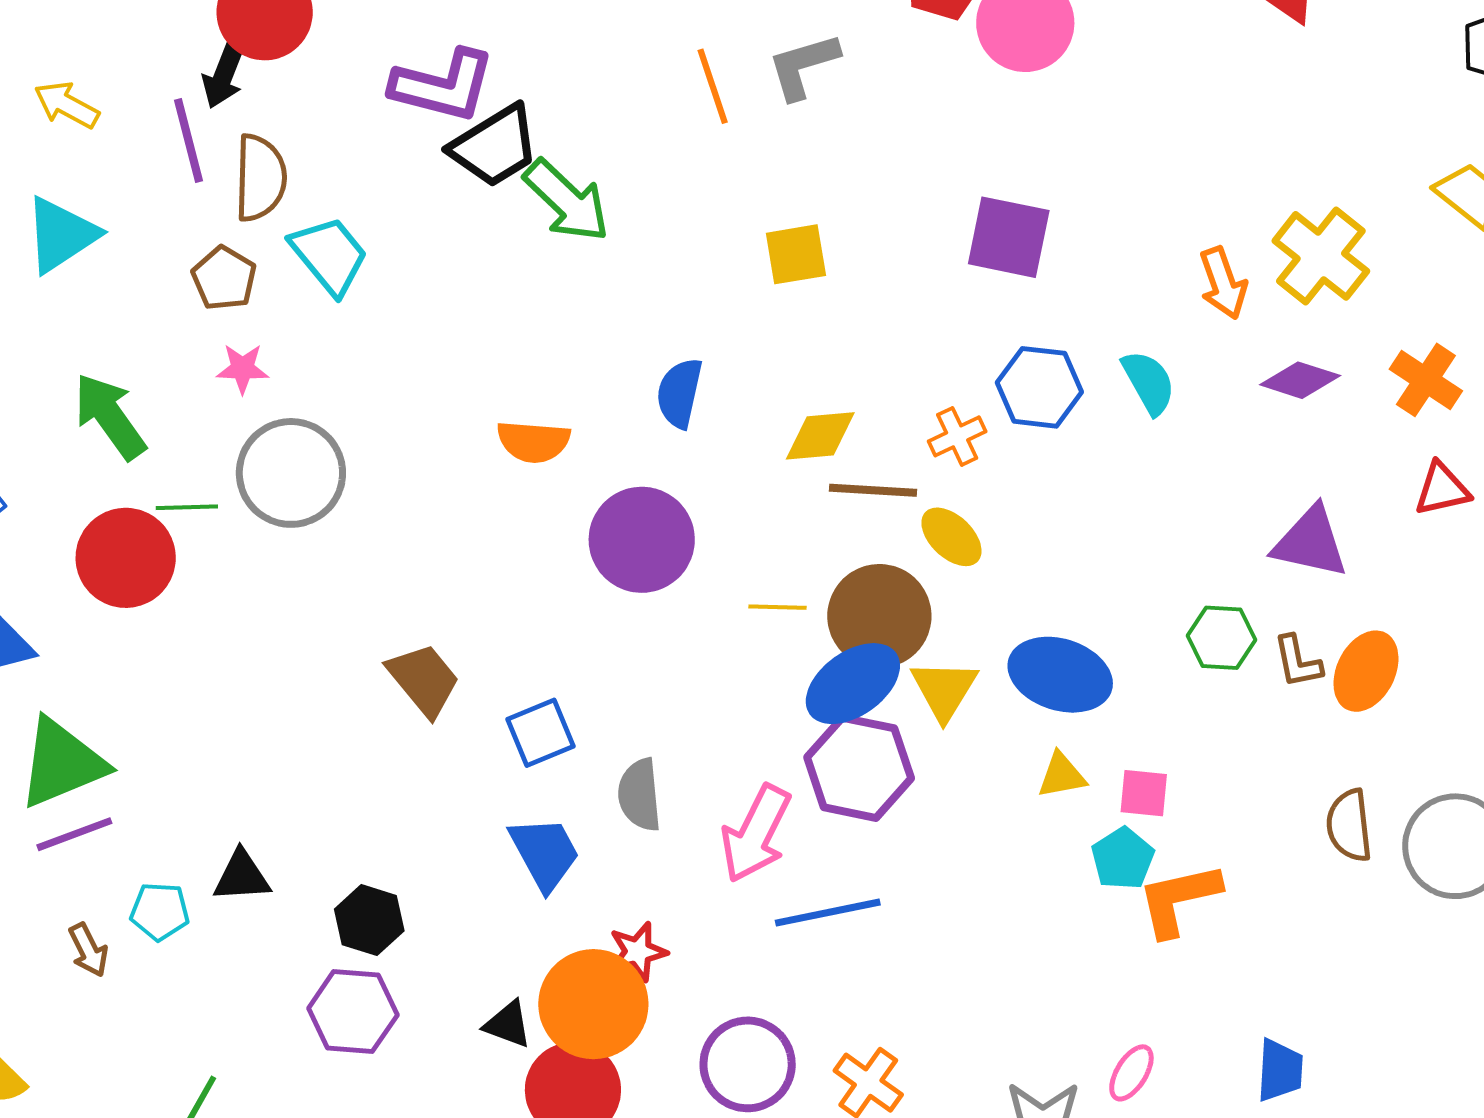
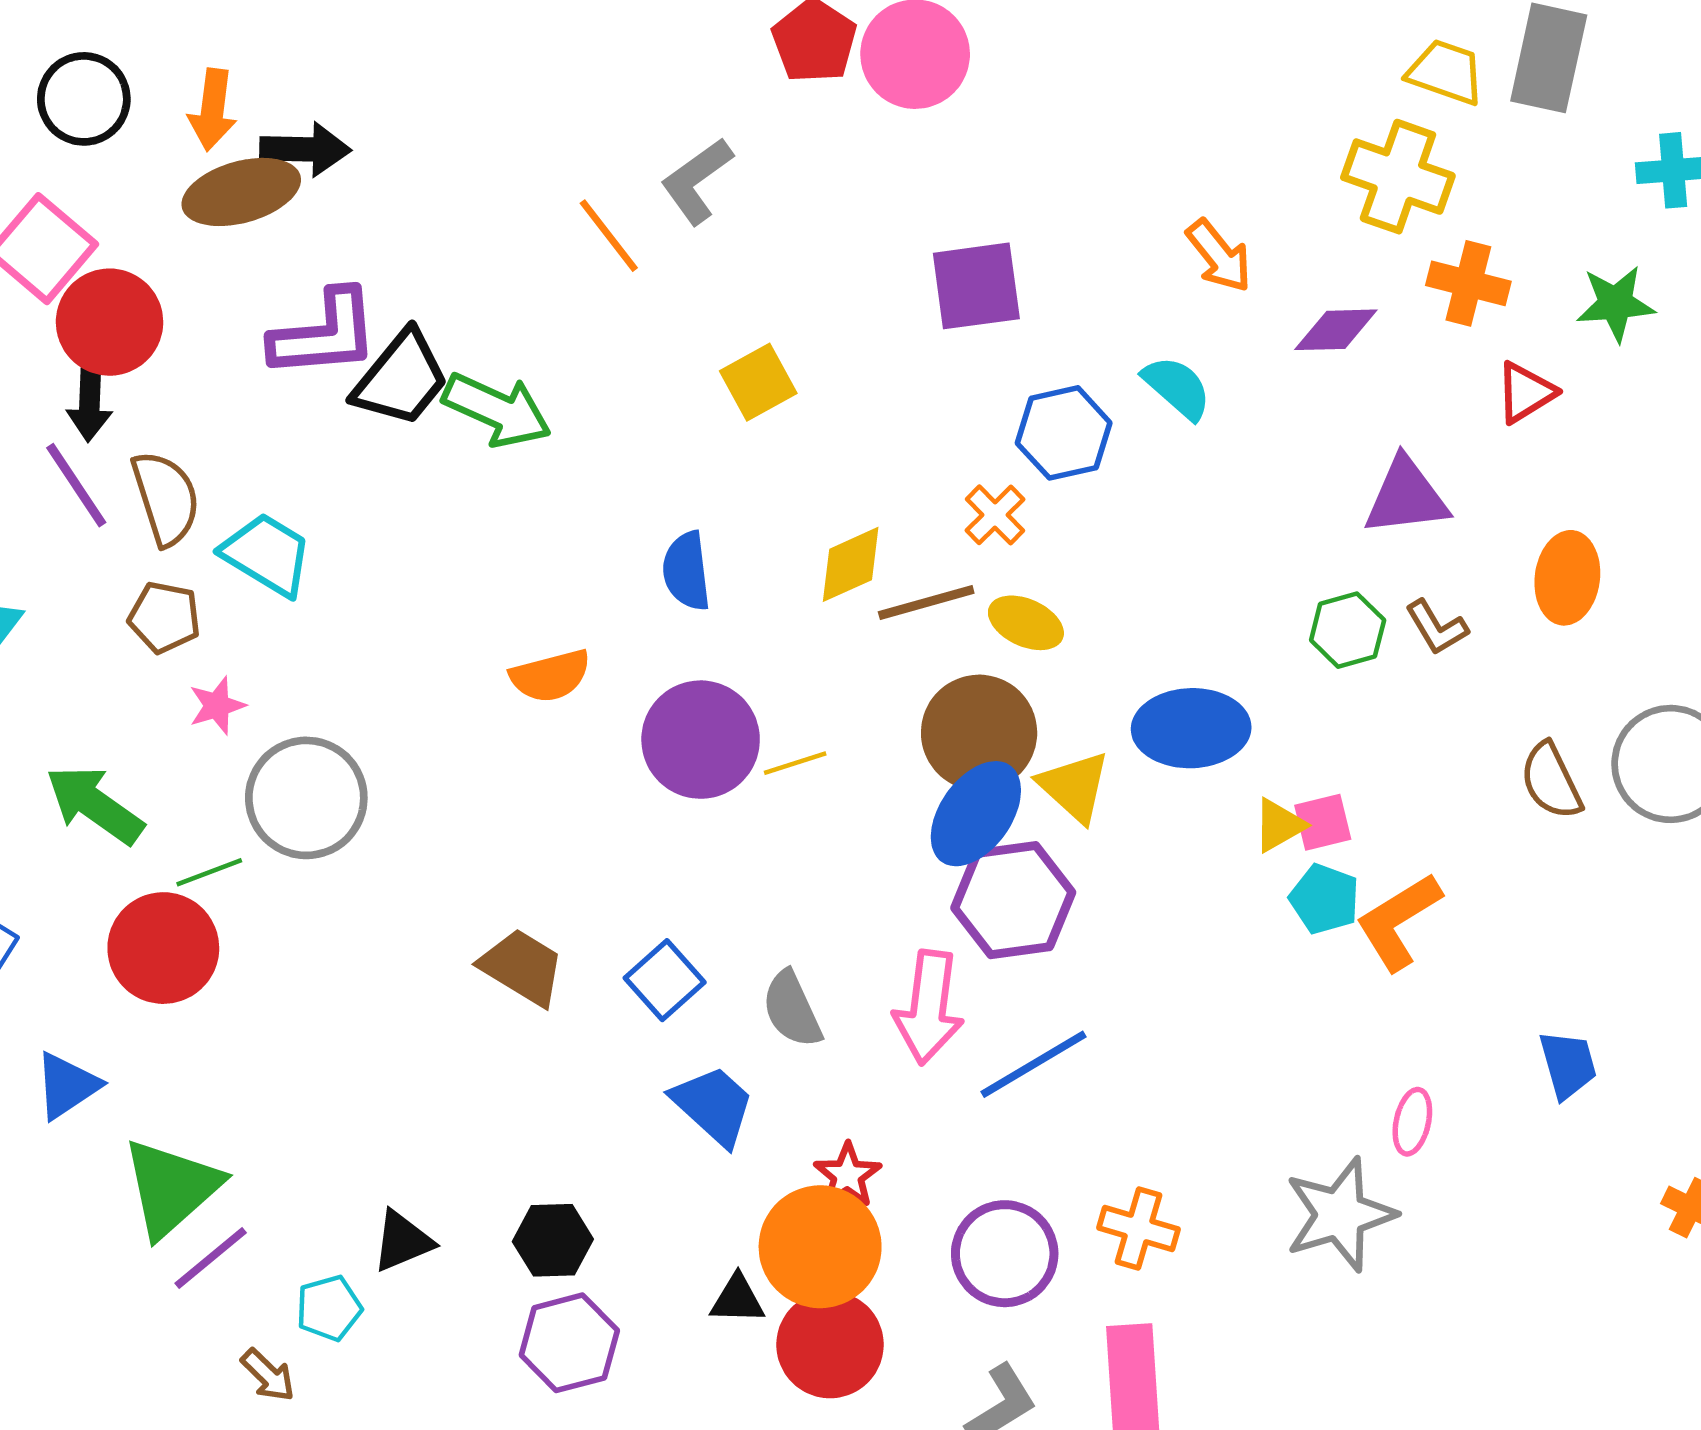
yellow cross: (1321, 256) -> (1398, 177), moved
yellow line: (777, 607) -> (795, 763), moved
orange ellipse: (1366, 671) -> (1567, 578), moved
yellow triangle: (1062, 775) -> (1279, 825), moved

